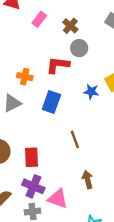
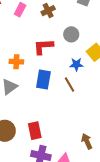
brown cross: (70, 26) -> (48, 11), turned 32
gray circle: (79, 48) -> (71, 34), moved
brown line: (75, 139) -> (70, 84), moved

